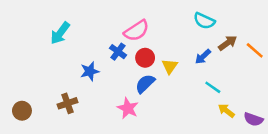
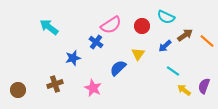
cyan arrow: (60, 33) -> (49, 27), turned 90
red circle: (145, 58) -> (142, 26), moved
pink star: (128, 108) -> (93, 88), moved
purple semicircle: (253, 119) -> (204, 86), moved, turned 91

